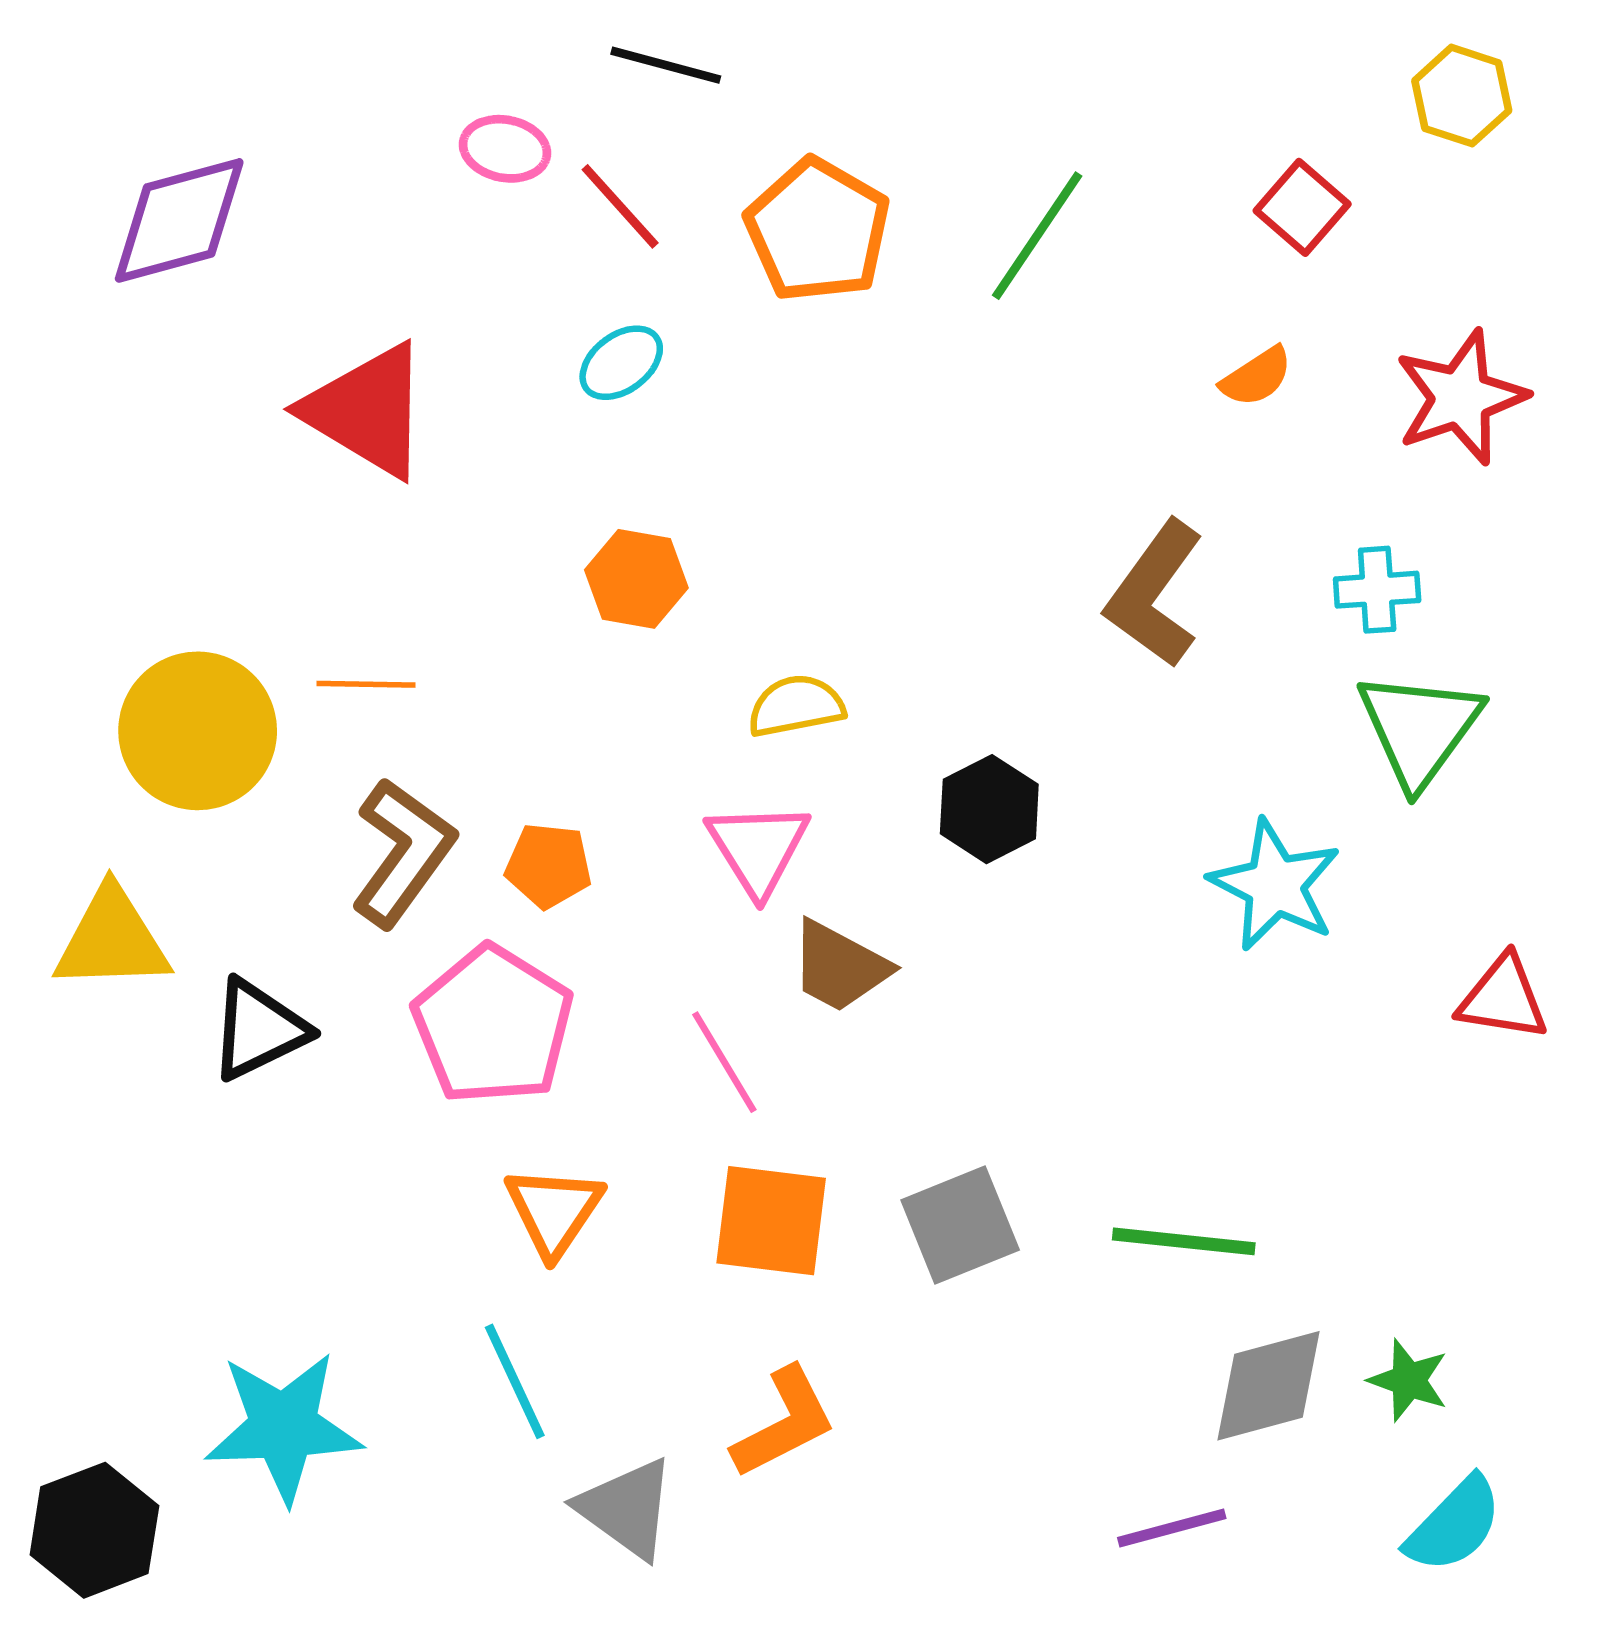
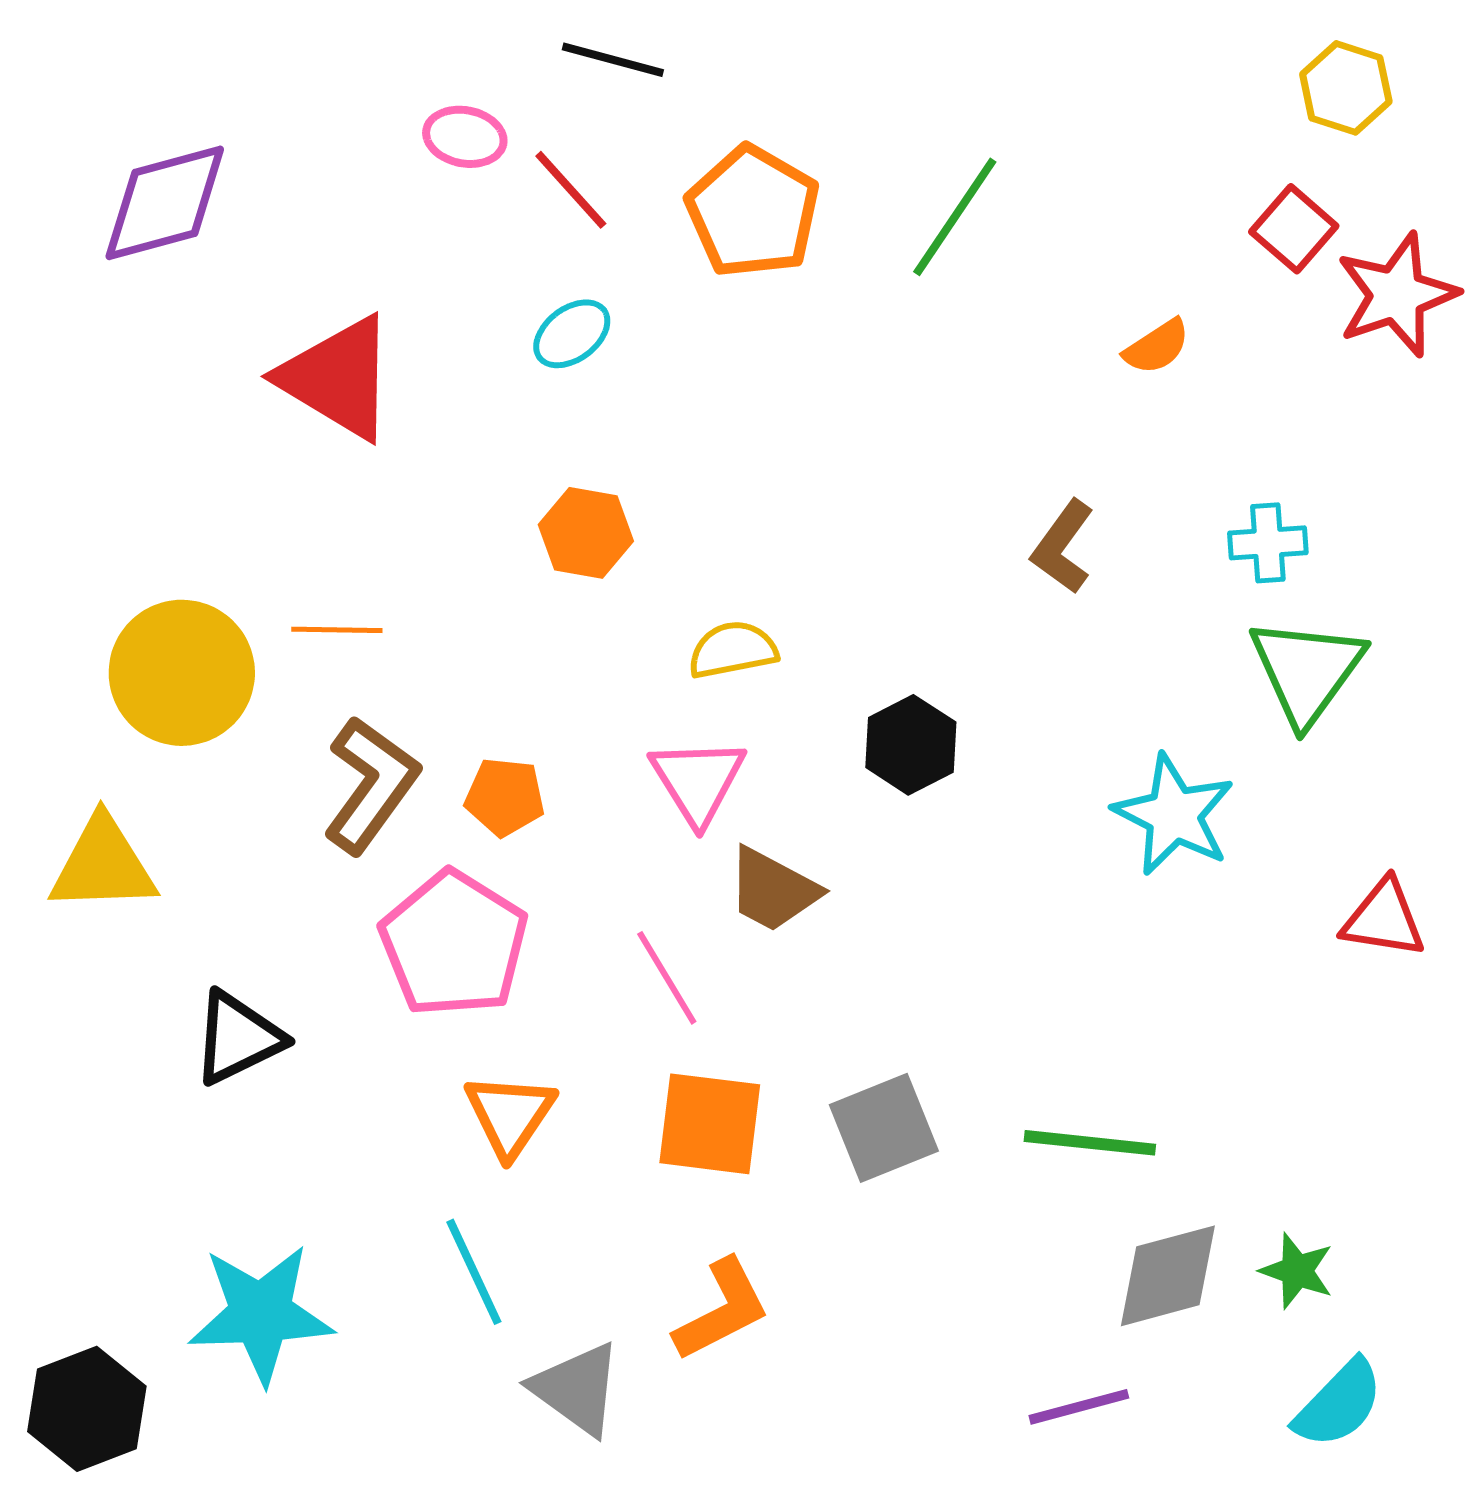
red square: (1302, 207) -> (1294, 229), moved
red star: (1461, 397) -> (1397, 295), moved
brown L-shape: (1154, 594) -> (1063, 547), size x0.7
black triangle: (258, 1030) -> (238, 1038), moved

